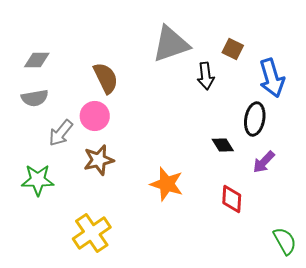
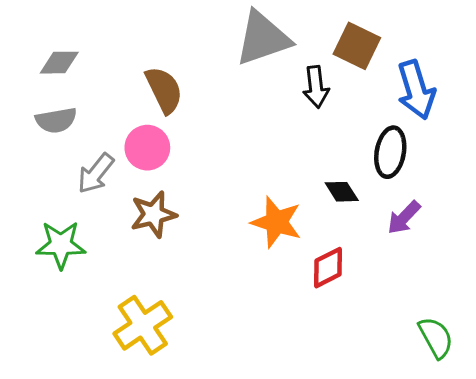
brown square: (233, 49) -> (357, 46), size x1.4
orange star: (167, 184) -> (276, 222), moved
red diamond: (232, 199) -> (328, 268), moved, turned 60

